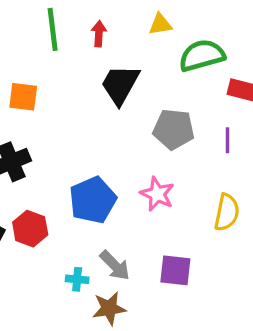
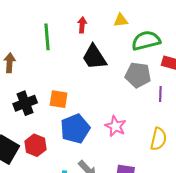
green line: (53, 29) -> (47, 37), moved
black trapezoid: (120, 85) -> (94, 57), turned -64
orange square: (23, 97) -> (59, 99), moved
gray pentagon: (174, 129) -> (138, 75), moved

